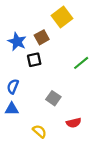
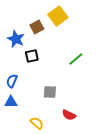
brown square: (42, 37) -> (37, 27), moved
gray square: (53, 98) -> (50, 92), turned -32
red semicircle: (74, 123) -> (69, 115), turned 40

